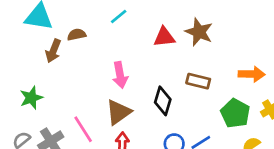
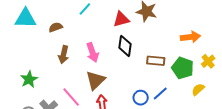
brown arrow: (53, 51) -> (64, 55), moved
brown rectangle: (198, 81) -> (156, 61), moved
black diamond: (163, 101) -> (125, 46), moved

